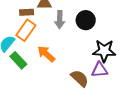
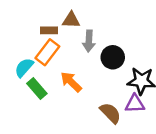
black circle: (86, 20) -> (113, 57), moved

